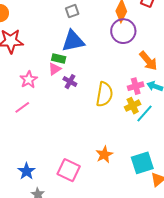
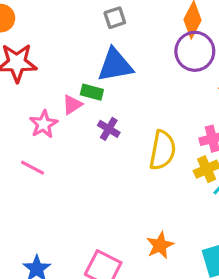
pink triangle: (55, 69) -> (72, 105), moved
pink line: (22, 107) -> (32, 168), turned 63

